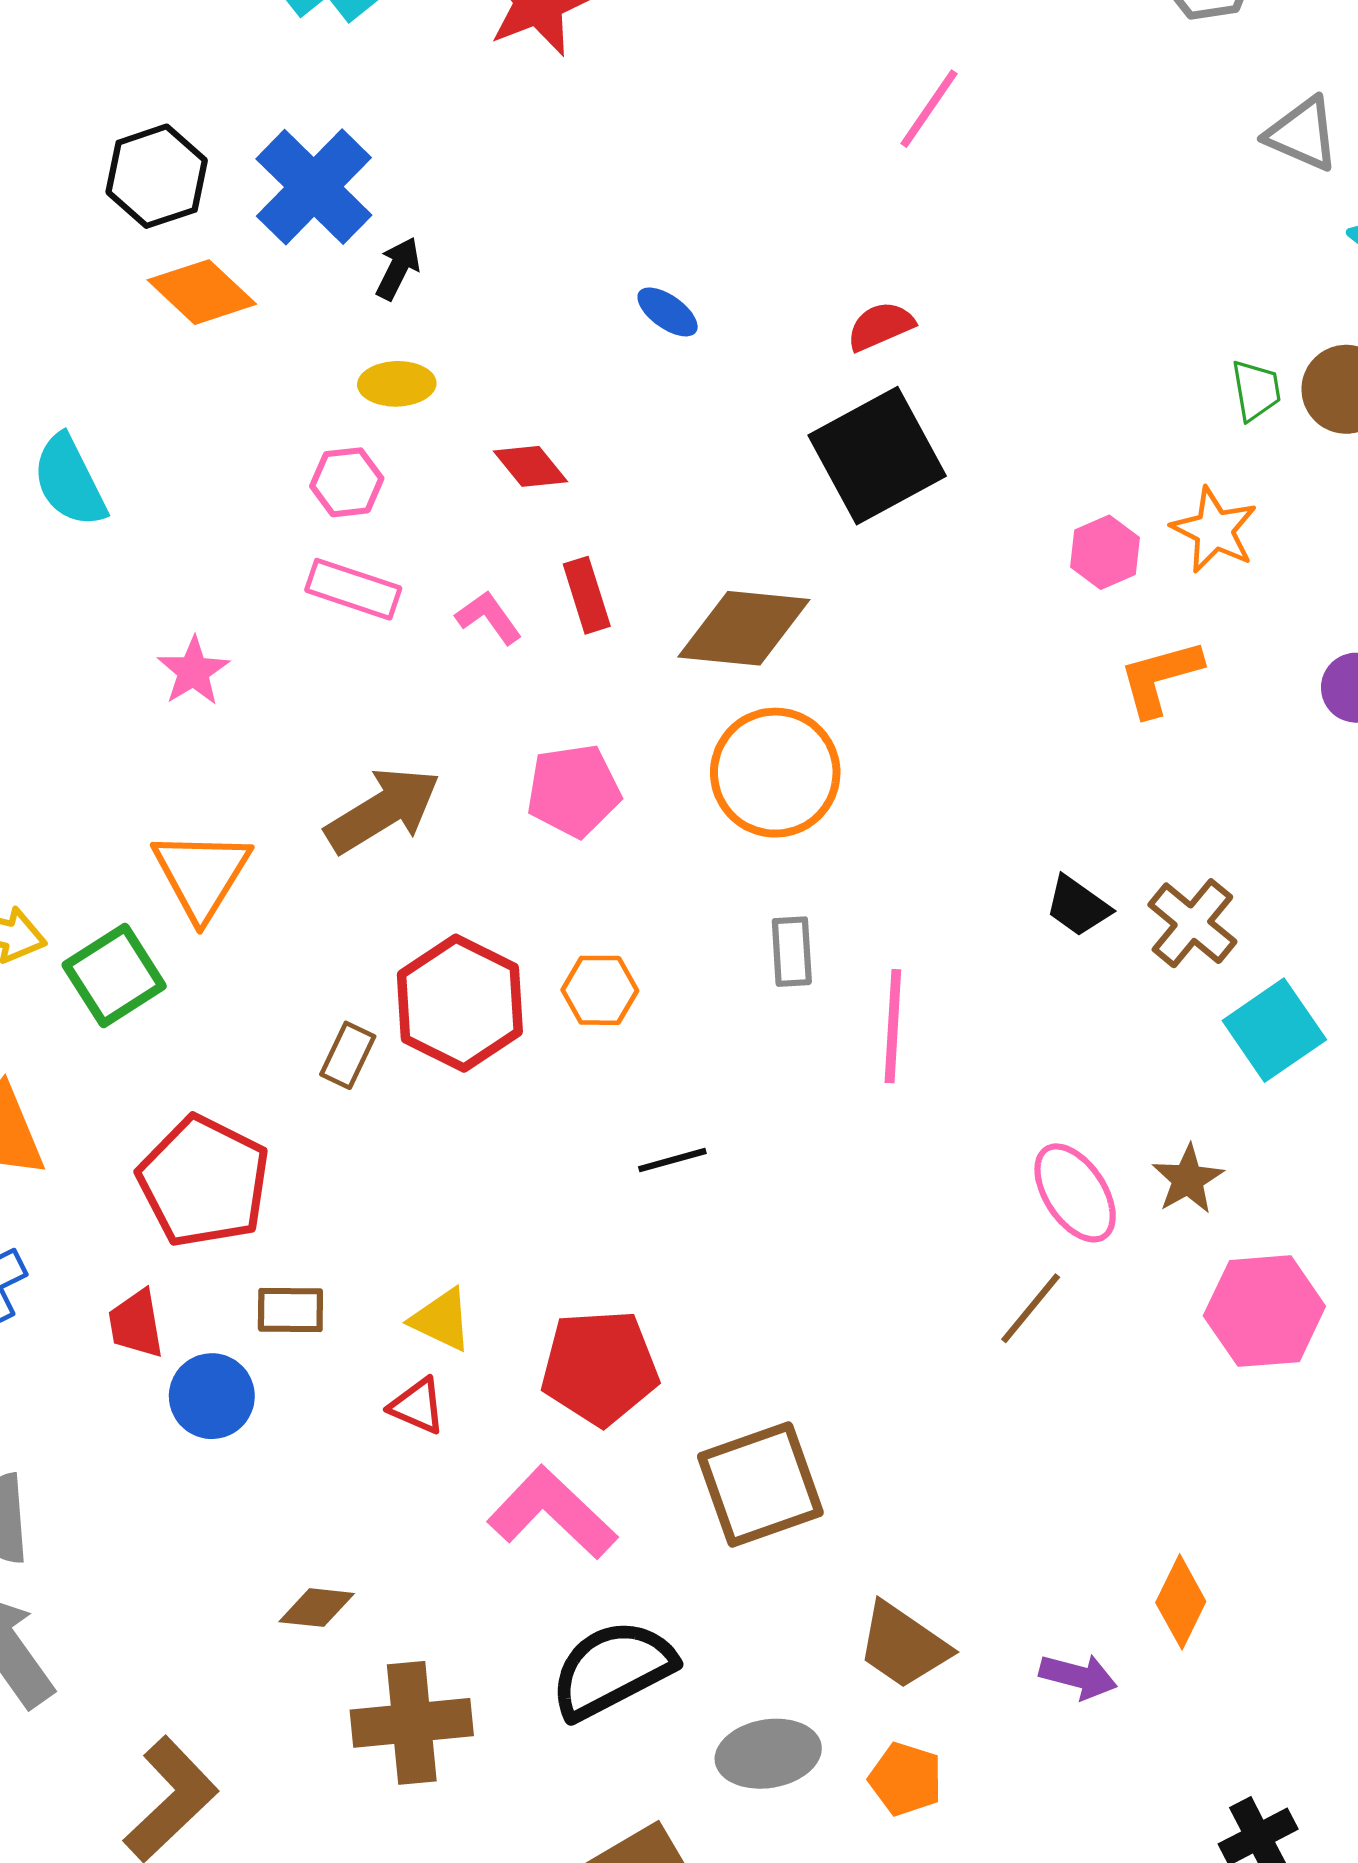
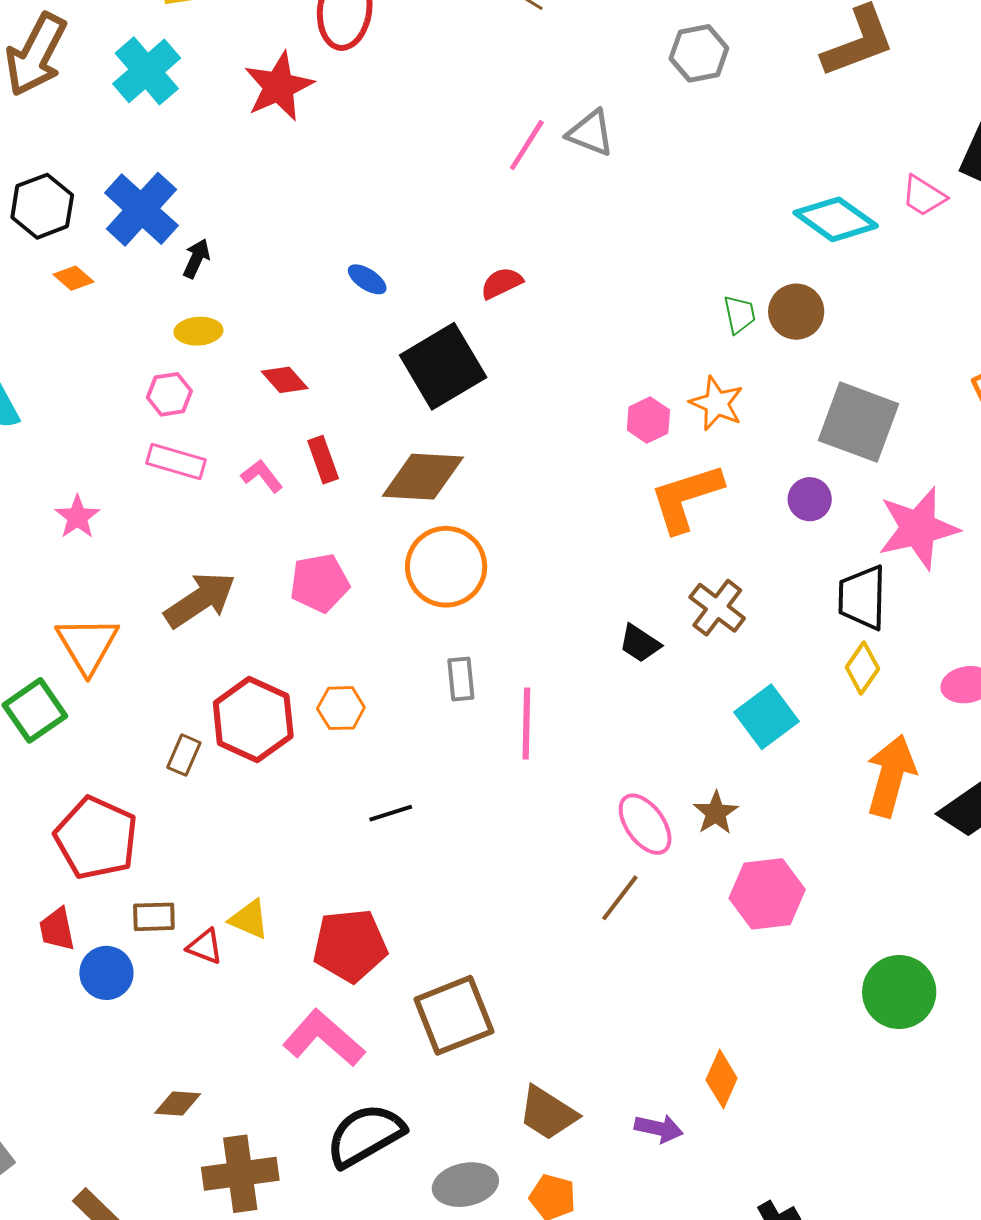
gray triangle: (1302, 134) -> (591, 133), moved
orange diamond: (202, 292) -> (74, 278), size x0.6
black square: (877, 456) -> (443, 366), moved
orange L-shape: (1160, 678) -> (686, 498), size x1.4
brown cross: (1192, 923) -> (717, 608), moved
red triangle: (417, 1406) -> (205, 947), moved

